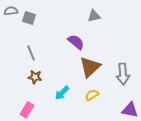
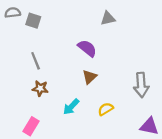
brown triangle: (90, 67) -> (90, 77), moved, size x0.6

